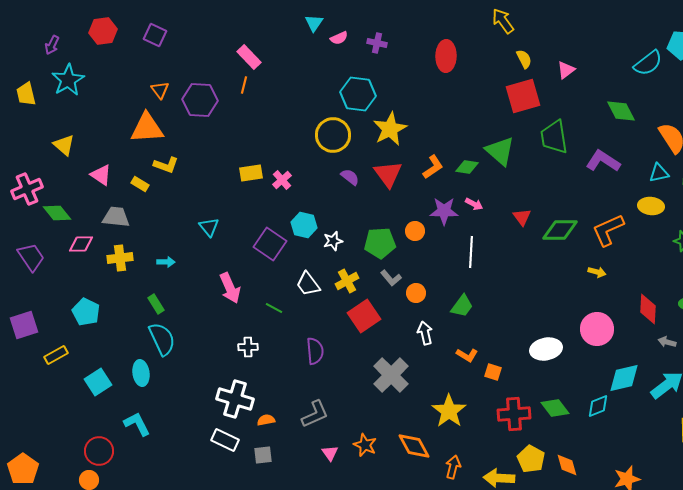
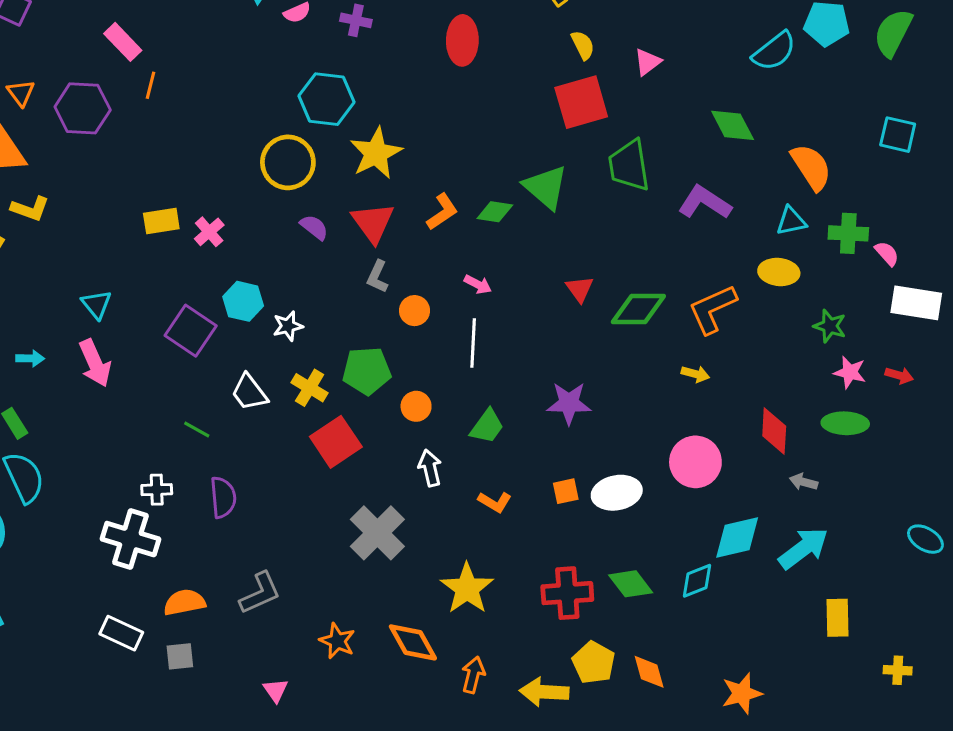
pink rectangle: (249, 57) -> (123, 42), moved
pink arrow: (474, 204) -> (478, 284), moved
purple star: (444, 211) -> (569, 403), moved
green pentagon: (380, 243) -> (367, 371), moved
white line: (471, 252) -> (473, 343), moved
gray L-shape: (391, 278) -> (377, 277), moved, turned 65
yellow cross: (347, 281) -> (310, 388), turned -30
pink arrow: (230, 288) -> (95, 363), moved
purple semicircle: (315, 351) -> (223, 497), moved
orange square: (493, 372) -> (566, 491), moved, turned -30
white cross: (235, 399) -> (130, 539), moved
orange semicircle: (266, 420) -> (184, 602), size x1.5
pink triangle: (330, 453) -> (276, 690), moved

